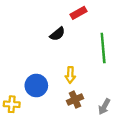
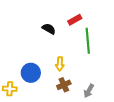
red rectangle: (78, 13) -> (75, 20), moved
black semicircle: (57, 34) -> (49, 29), turned -112

